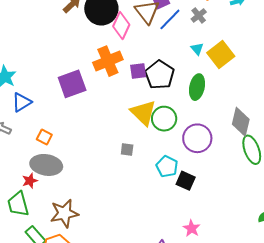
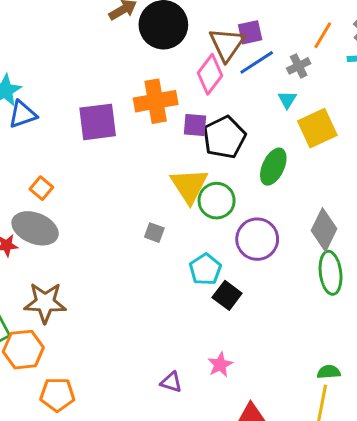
pink diamond: (121, 25) -> (210, 74), moved
cyan triangle: (197, 49) -> (287, 100), moved
blue triangle: (22, 102) -> (23, 114), moved

